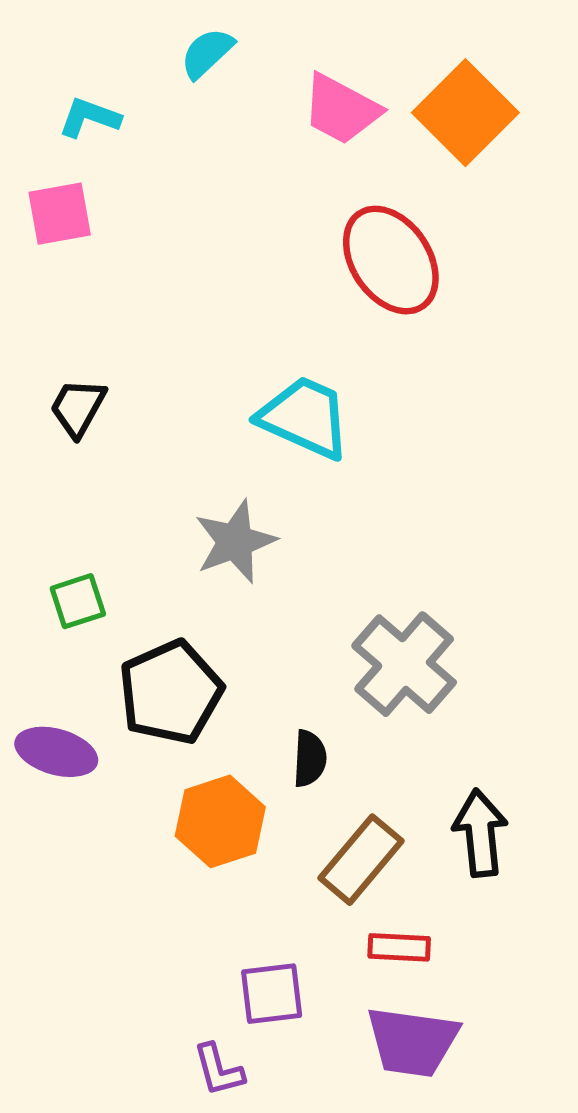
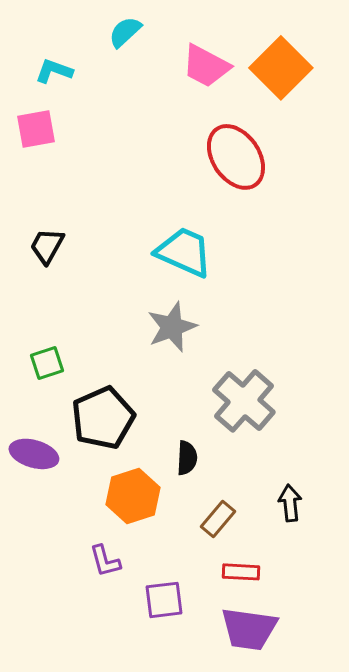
gray star: (235, 542) -> (172, 327), moved
black arrow: (480, 833) -> (290, 503), size x0.7
brown rectangle: (361, 860) -> (218, 519), size x0.7
purple L-shape: (219, 1070) -> (105, 561), moved

